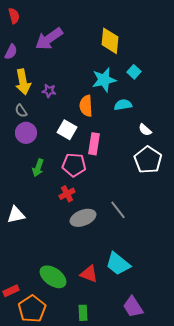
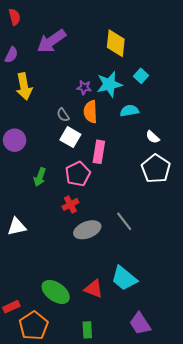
purple star: (49, 91) -> (84, 87), moved
gray semicircle: (21, 111) -> (63, 115), moved
purple circle: (26, 133) -> (15, 140), moved
pink pentagon: (74, 165) -> (78, 174), turned -30

